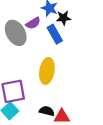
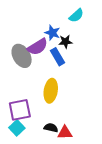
purple semicircle: (33, 23) -> (37, 47), size x1.5

